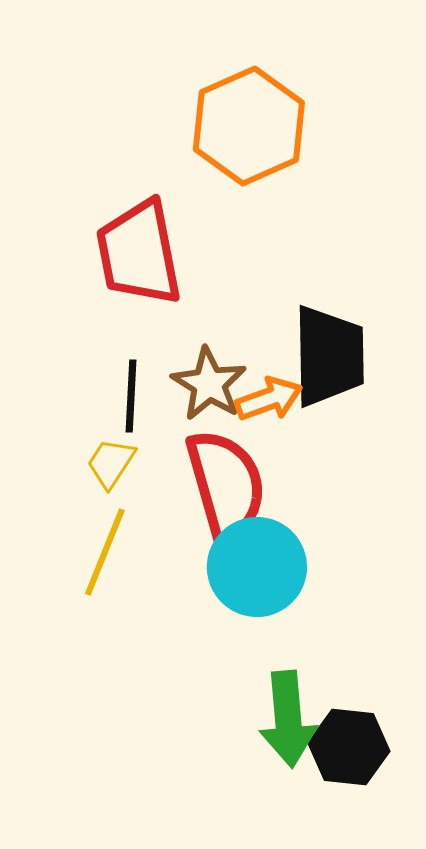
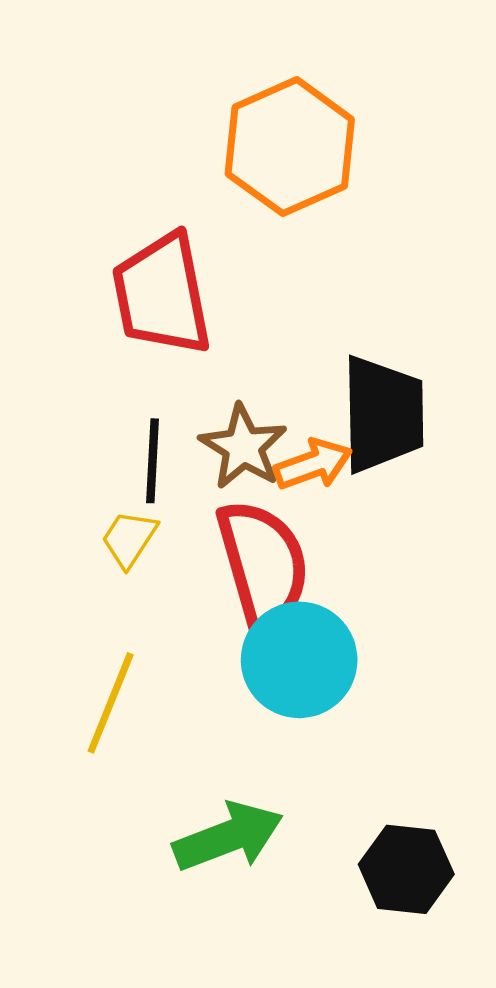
yellow line: (105, 552) -> (111, 703), moved
green arrow: (288, 719) -> (228, 837), moved, turned -106

